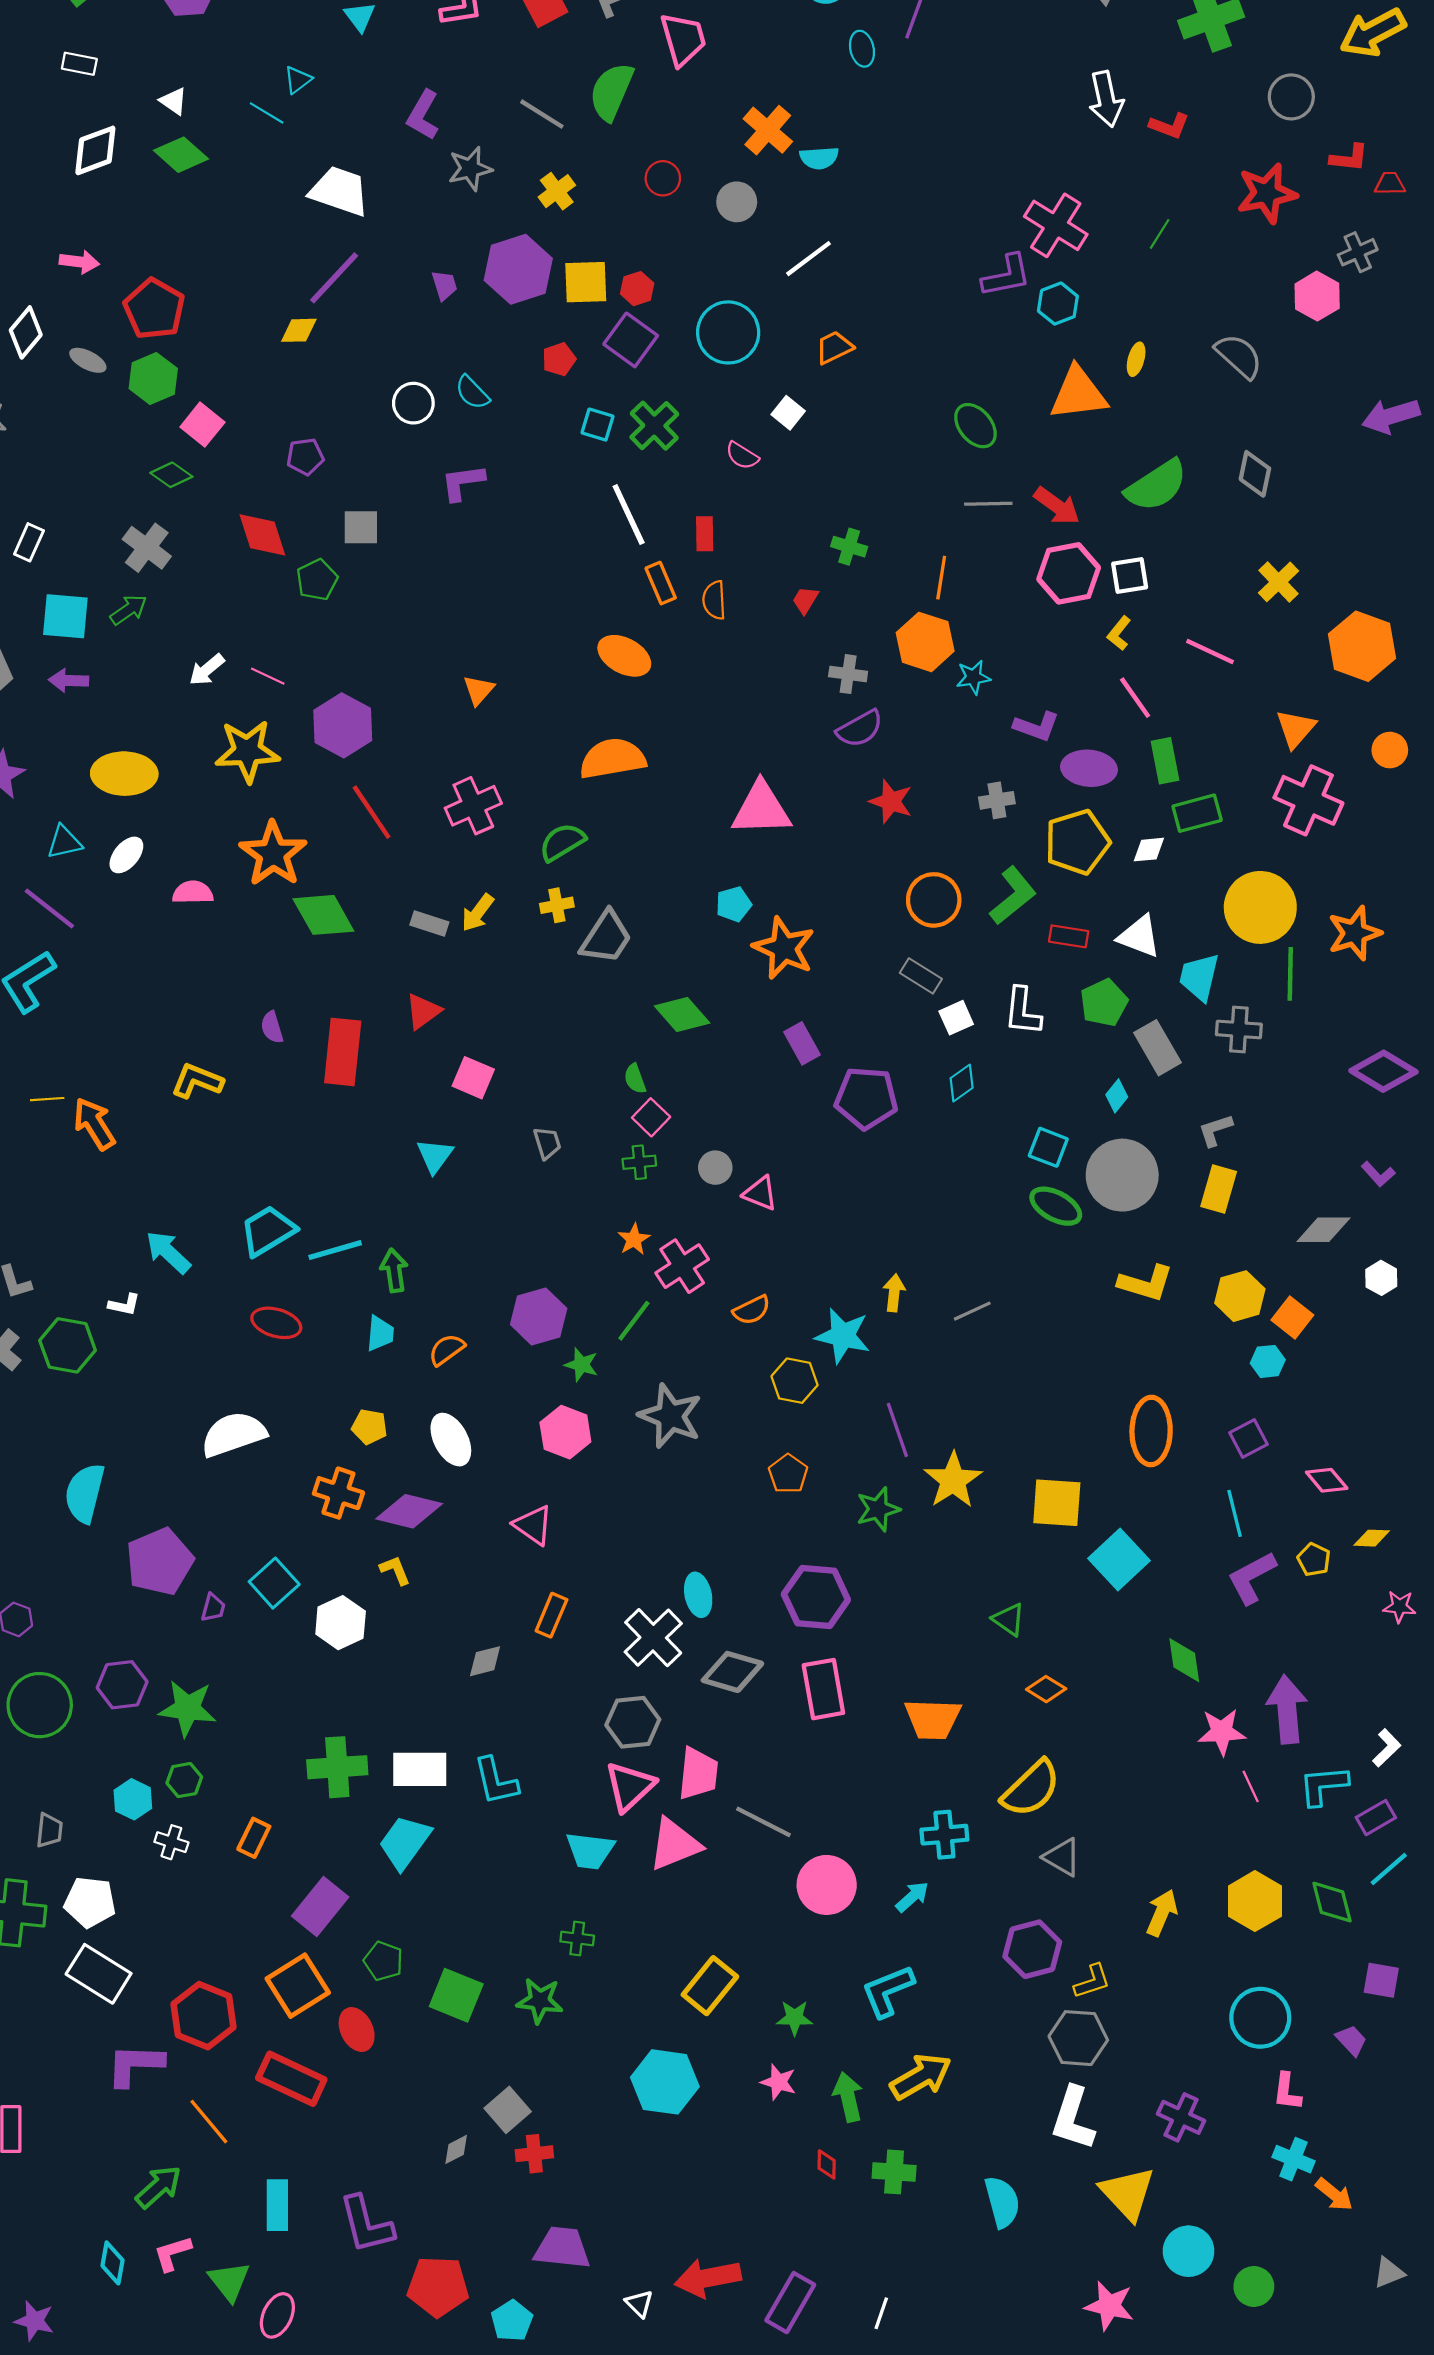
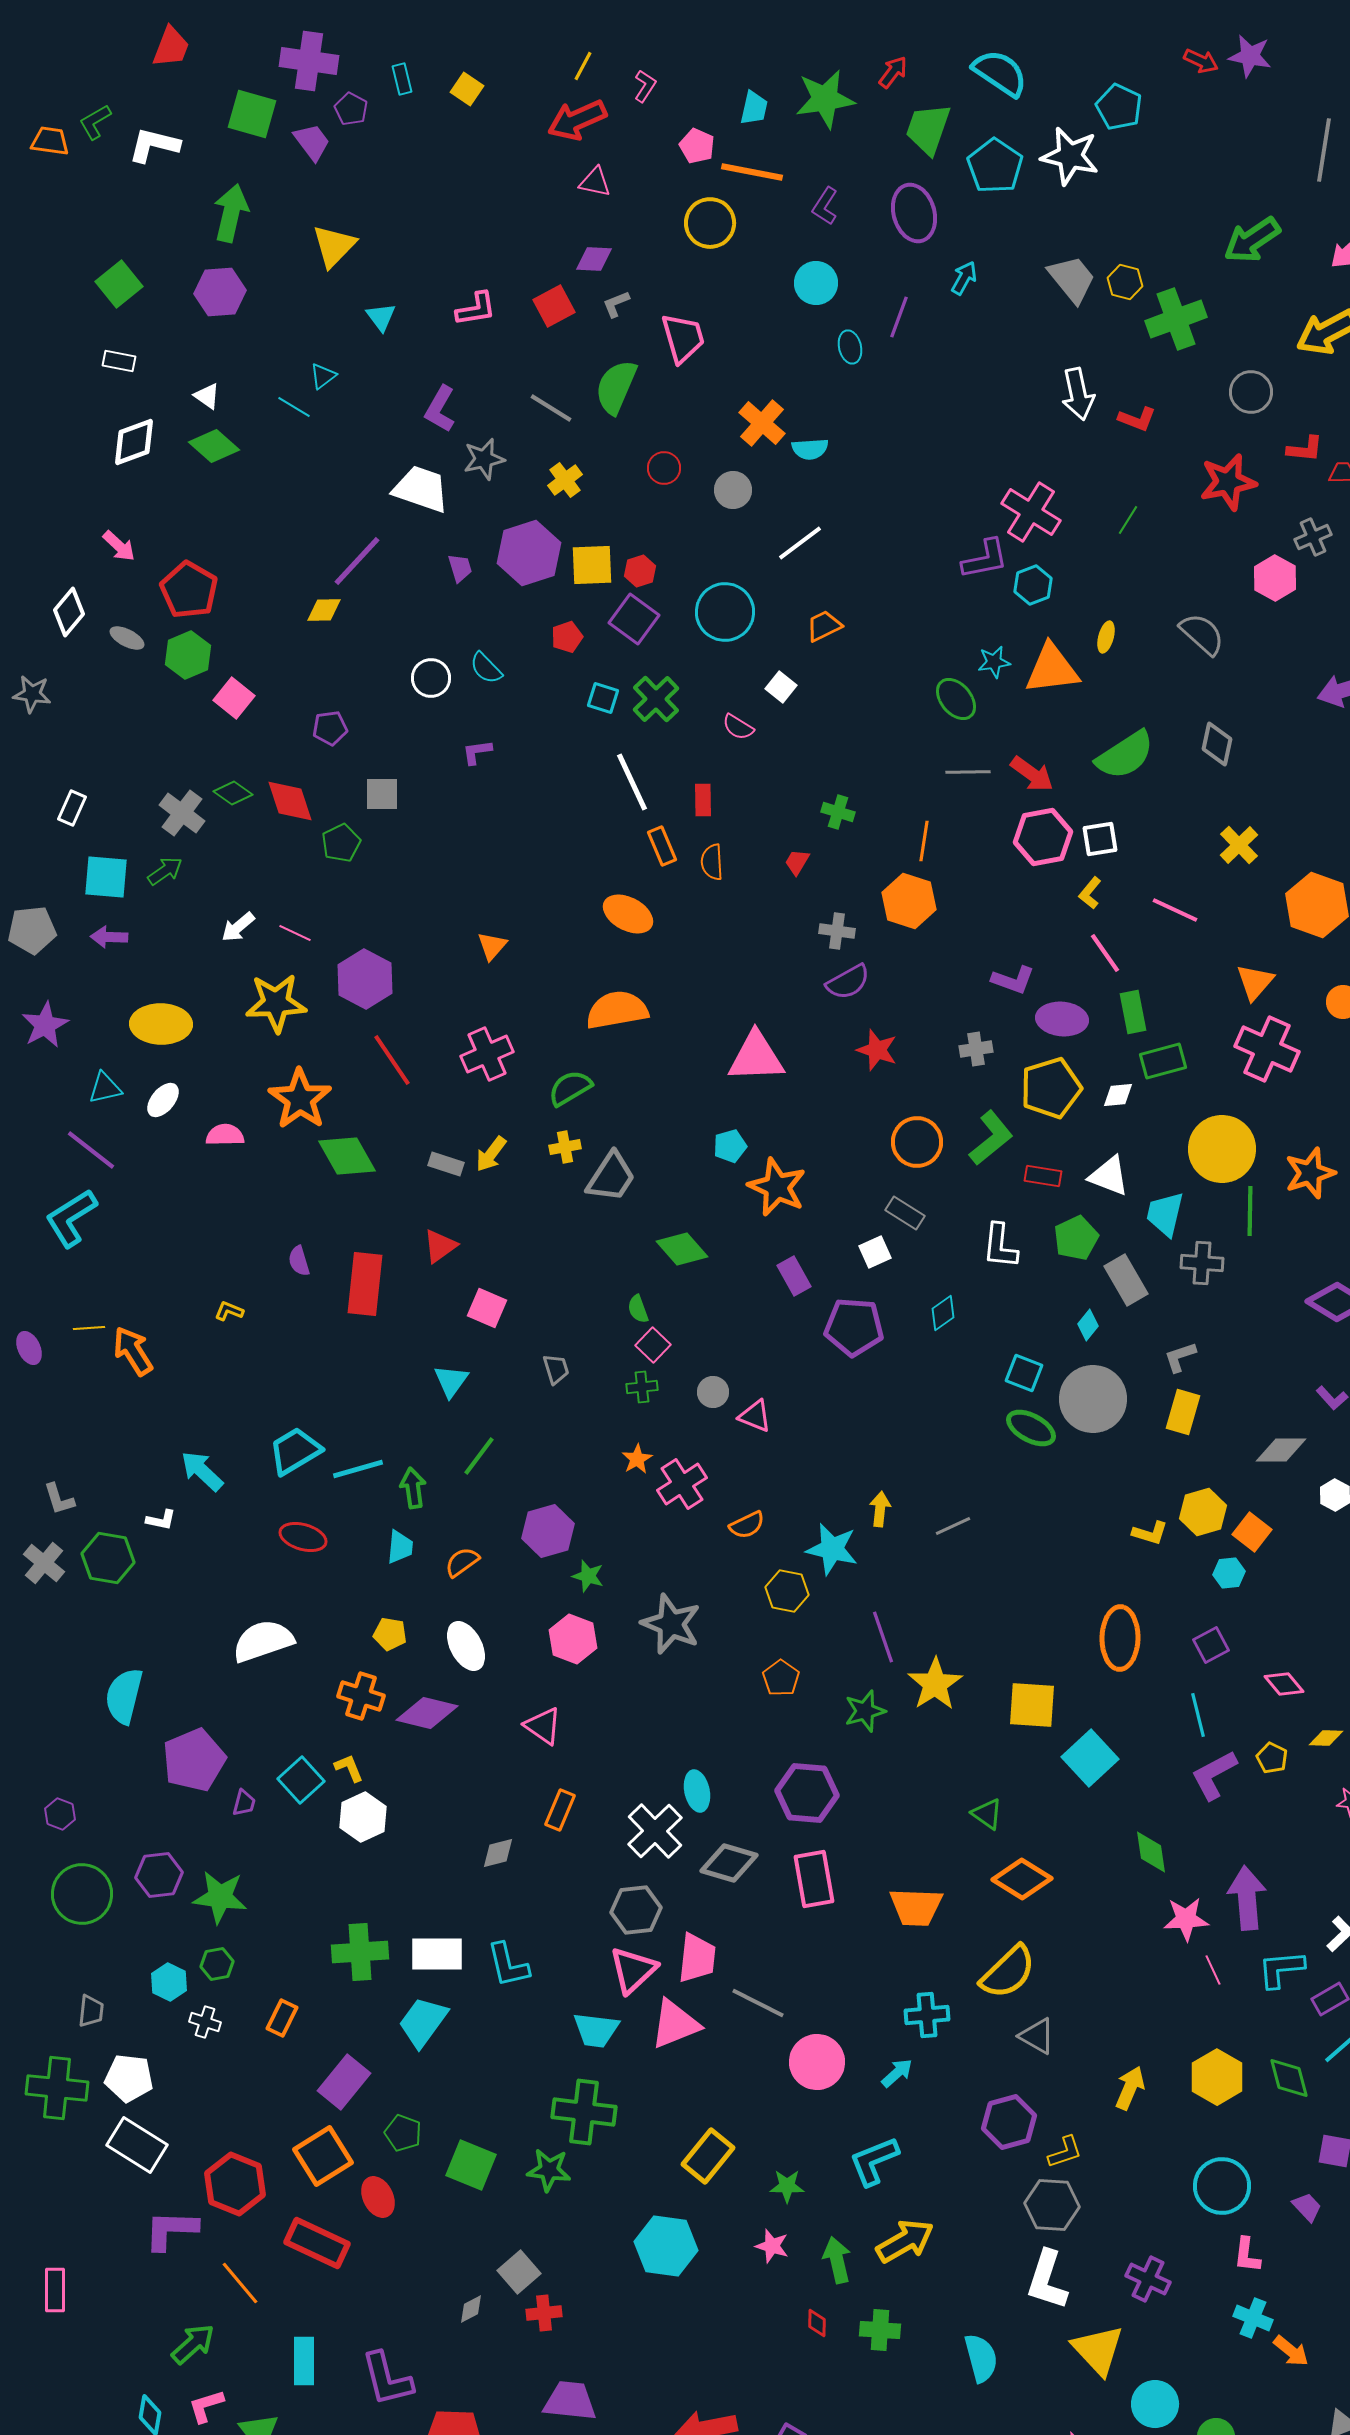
white trapezoid: (339, 191) -> (421, 489), moved
pink arrow: (79, 262) -> (119, 546), turned 36
green diamond: (171, 475) -> (233, 793), moved
purple L-shape: (463, 482) -> (477, 752), size x0.7
cyan star: (973, 677) -> (994, 662), moved
white square: (956, 1018) -> (875, 1252), moved
yellow L-shape: (197, 1081) -> (229, 1311), size x0.6
yellow L-shape: (1146, 1283) -> (1150, 1533), moved, size x0.7
green line: (634, 1321) -> (479, 1456), moved
yellow L-shape: (395, 1570) -> (349, 1768), moved
orange diamond: (1046, 1689) -> (1022, 1879), size x1.6
green cross: (577, 1939) -> (584, 2112), size x2.0

